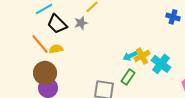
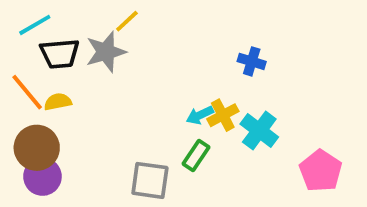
blue cross: (173, 17) -> (252, 61), moved
gray star: (81, 23) -> (106, 52), size x1.5
black trapezoid: (57, 24) -> (60, 54), turned -50

